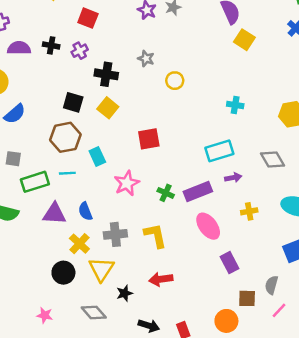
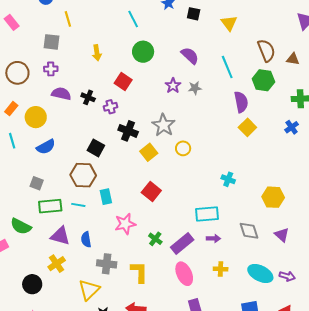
gray star: (146, 59) -> (163, 125), size x1.6
yellow square: (108, 108) -> (149, 152), moved
red square: (149, 139) -> (151, 191), turned 36
purple rectangle: (198, 192) -> (182, 244), turned -30
yellow cross: (79, 244) -> (57, 264), moved
black circle: (63, 273) -> (32, 284), moved

